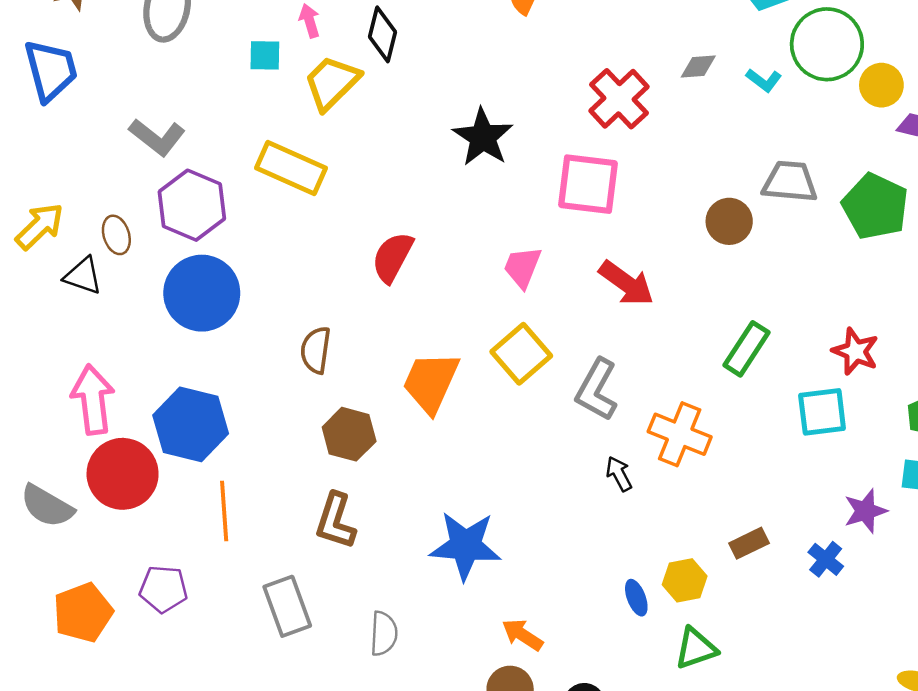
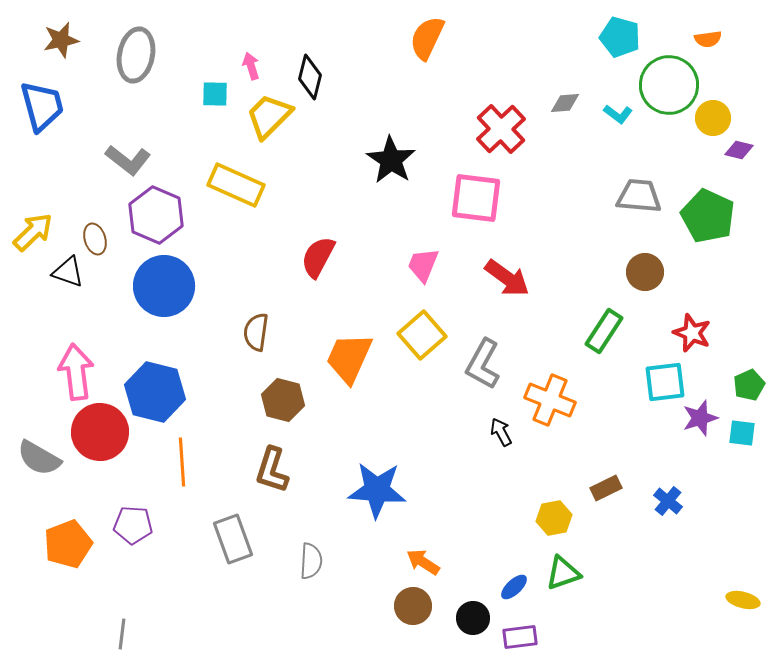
brown circle: (729, 221) -> (645, 272), moved
purple star: (865, 511) -> (700, 418), moved
blue ellipse: (636, 598) -> (514, 587), moved, turned 68

